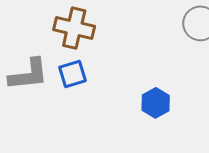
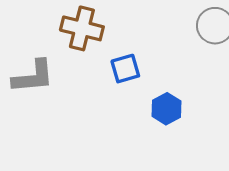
blue square: (73, 74) -> (125, 69), moved

